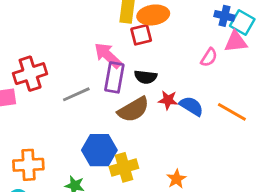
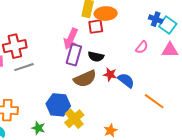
pink triangle: (236, 42) -> (170, 50), moved
pink arrow: (108, 55) -> (71, 39), turned -115
gray line: (76, 94) -> (24, 67), moved
orange line: (232, 112) -> (154, 101), moved
yellow cross: (124, 167) -> (74, 119), turned -30

